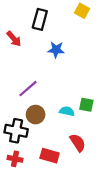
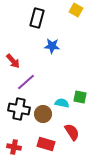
red arrow: (14, 39) -> (13, 61), moved
brown circle: (36, 115) -> (43, 114), moved
black cross: (16, 131) -> (19, 109), moved

